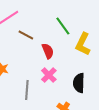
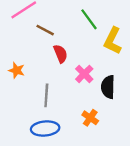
red semicircle: (48, 51) -> (61, 54), moved
pink cross: (49, 75) -> (84, 74), moved

